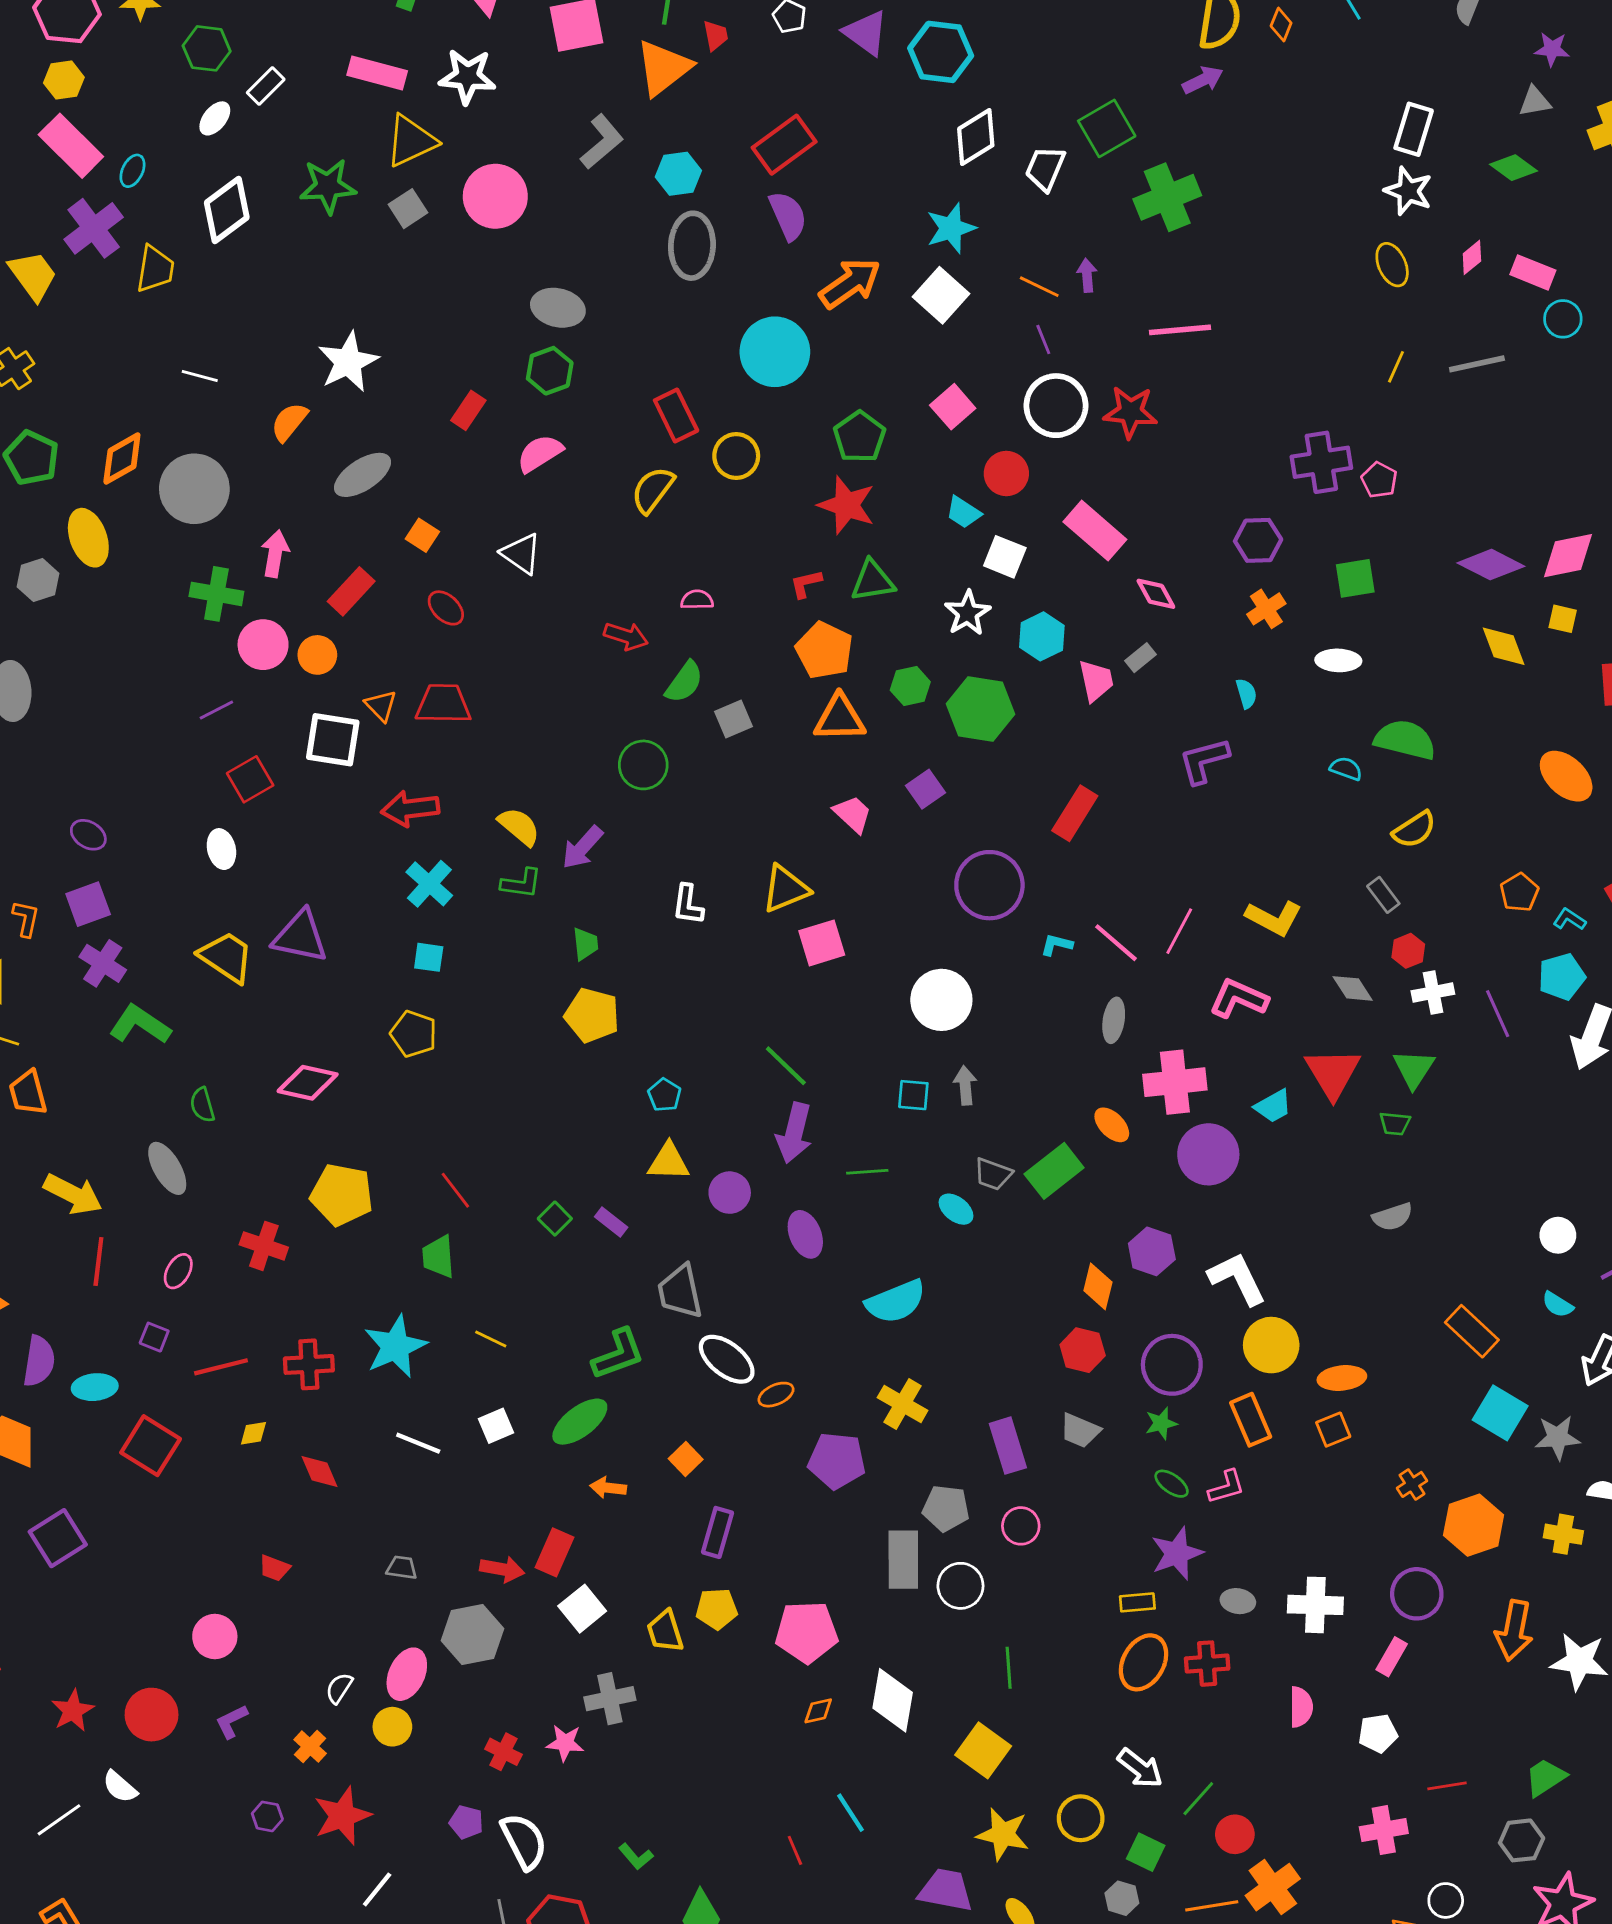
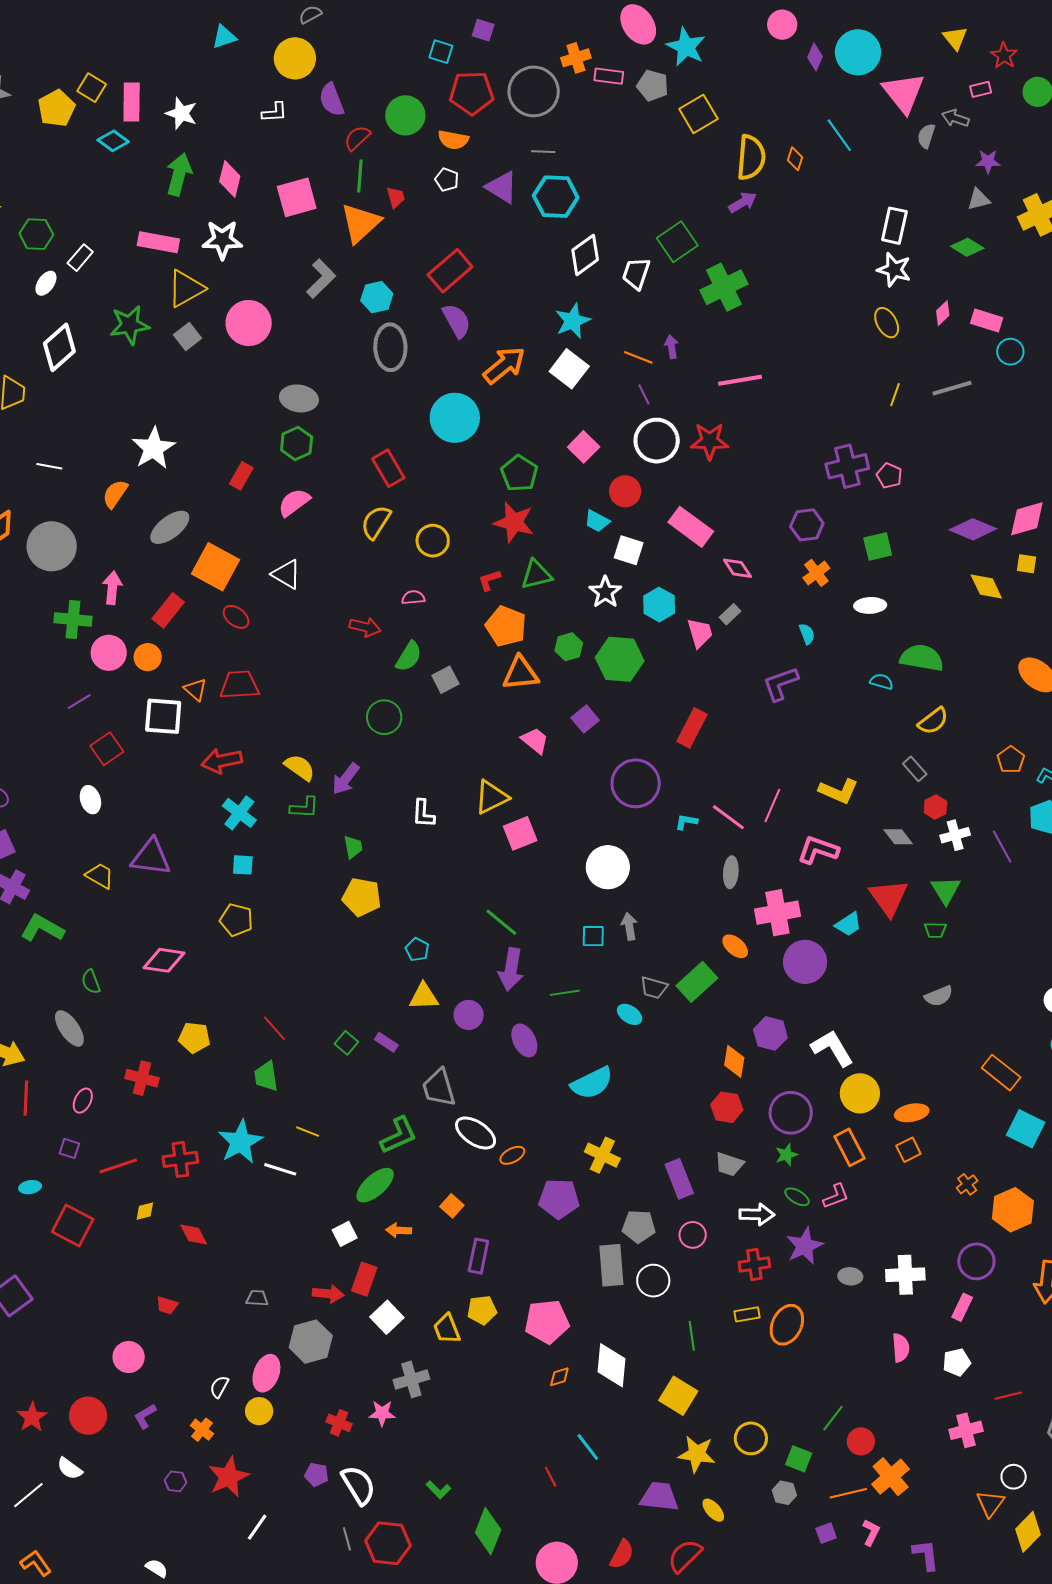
yellow circle: (736, 456) -> (433, 541), moved
orange square: (422, 535) -> (215, 567), size x2.0
yellow trapezoid: (226, 957) -> (100, 876), size x0.7
yellow pentagon: (342, 1195) -> (194, 1038), size x0.7
cyan ellipse: (95, 1387) -> (30, 1187), size x0.7
white square: (496, 1426) -> (345, 1234), moved
white line: (418, 1443) -> (280, 1169), moved
yellow rectangle: (1137, 1602) -> (747, 1314), moved
red cross: (1207, 1664) -> (754, 1264), moved
white arrow: (1140, 1768) -> (757, 1214), moved, turned -32

